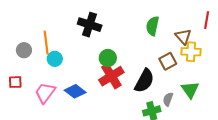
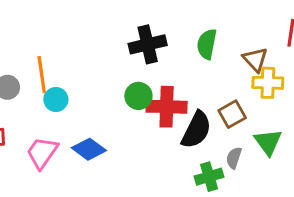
black cross: (90, 25) -> (148, 44), moved, turned -30
brown square: (168, 61) -> (232, 114), moved
red cross: (111, 76) -> (167, 107), moved, turned 35

